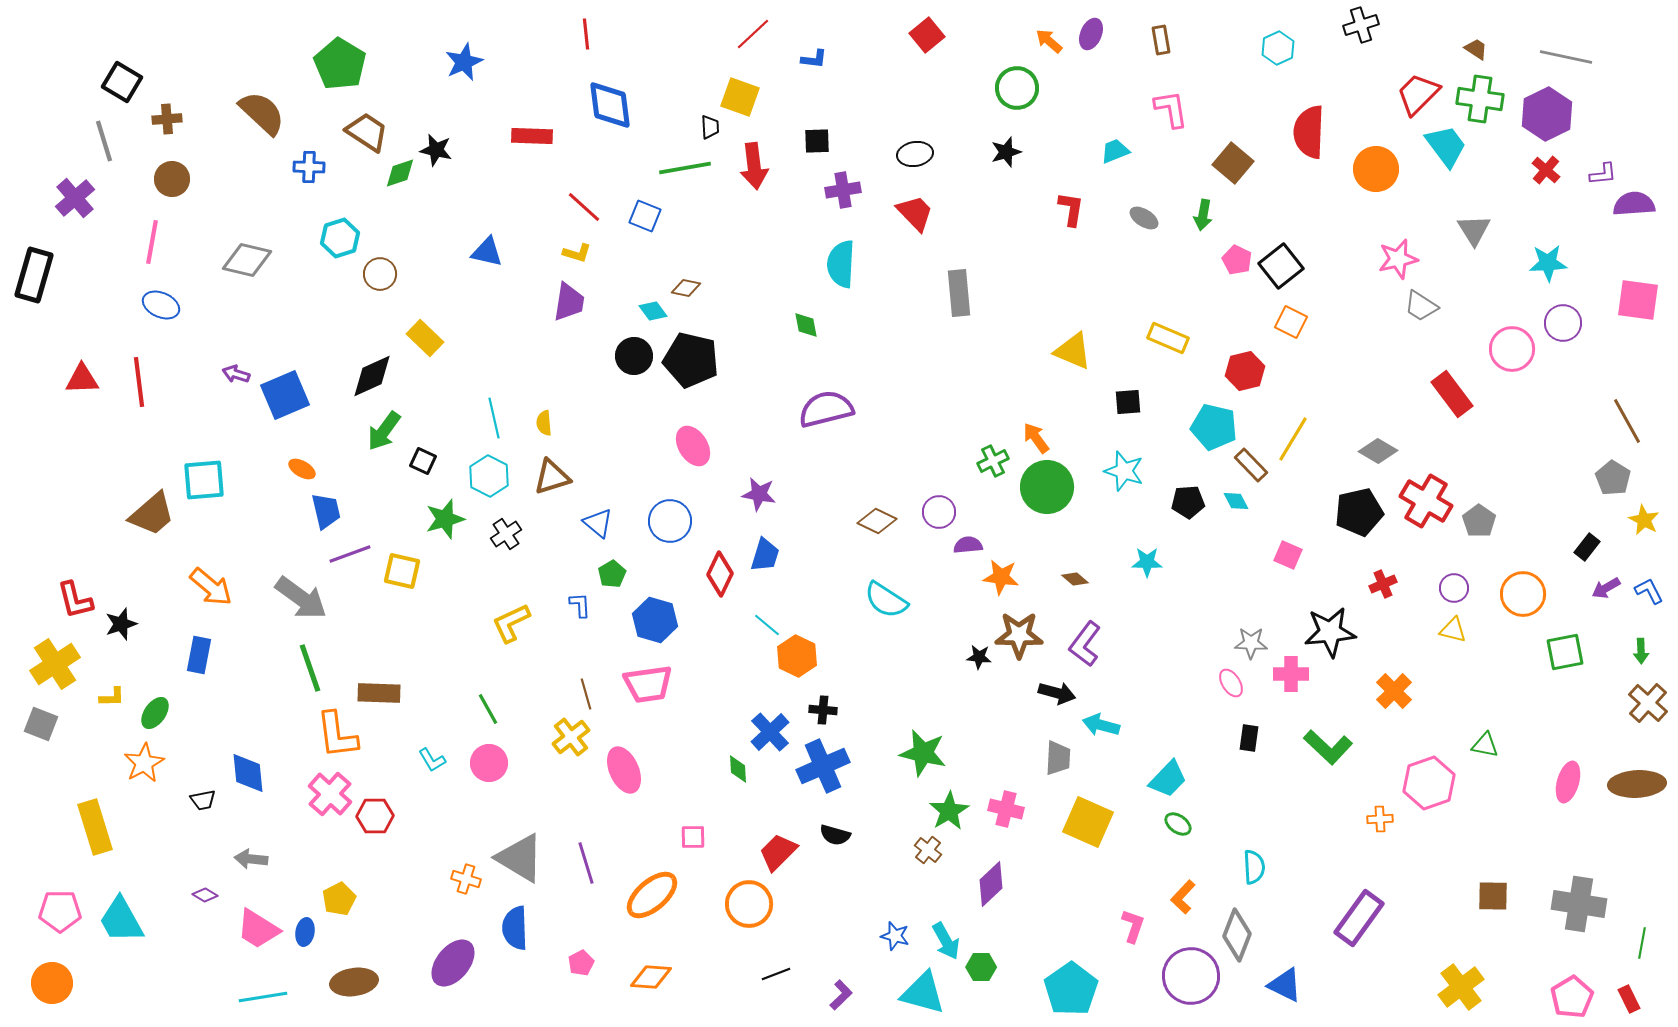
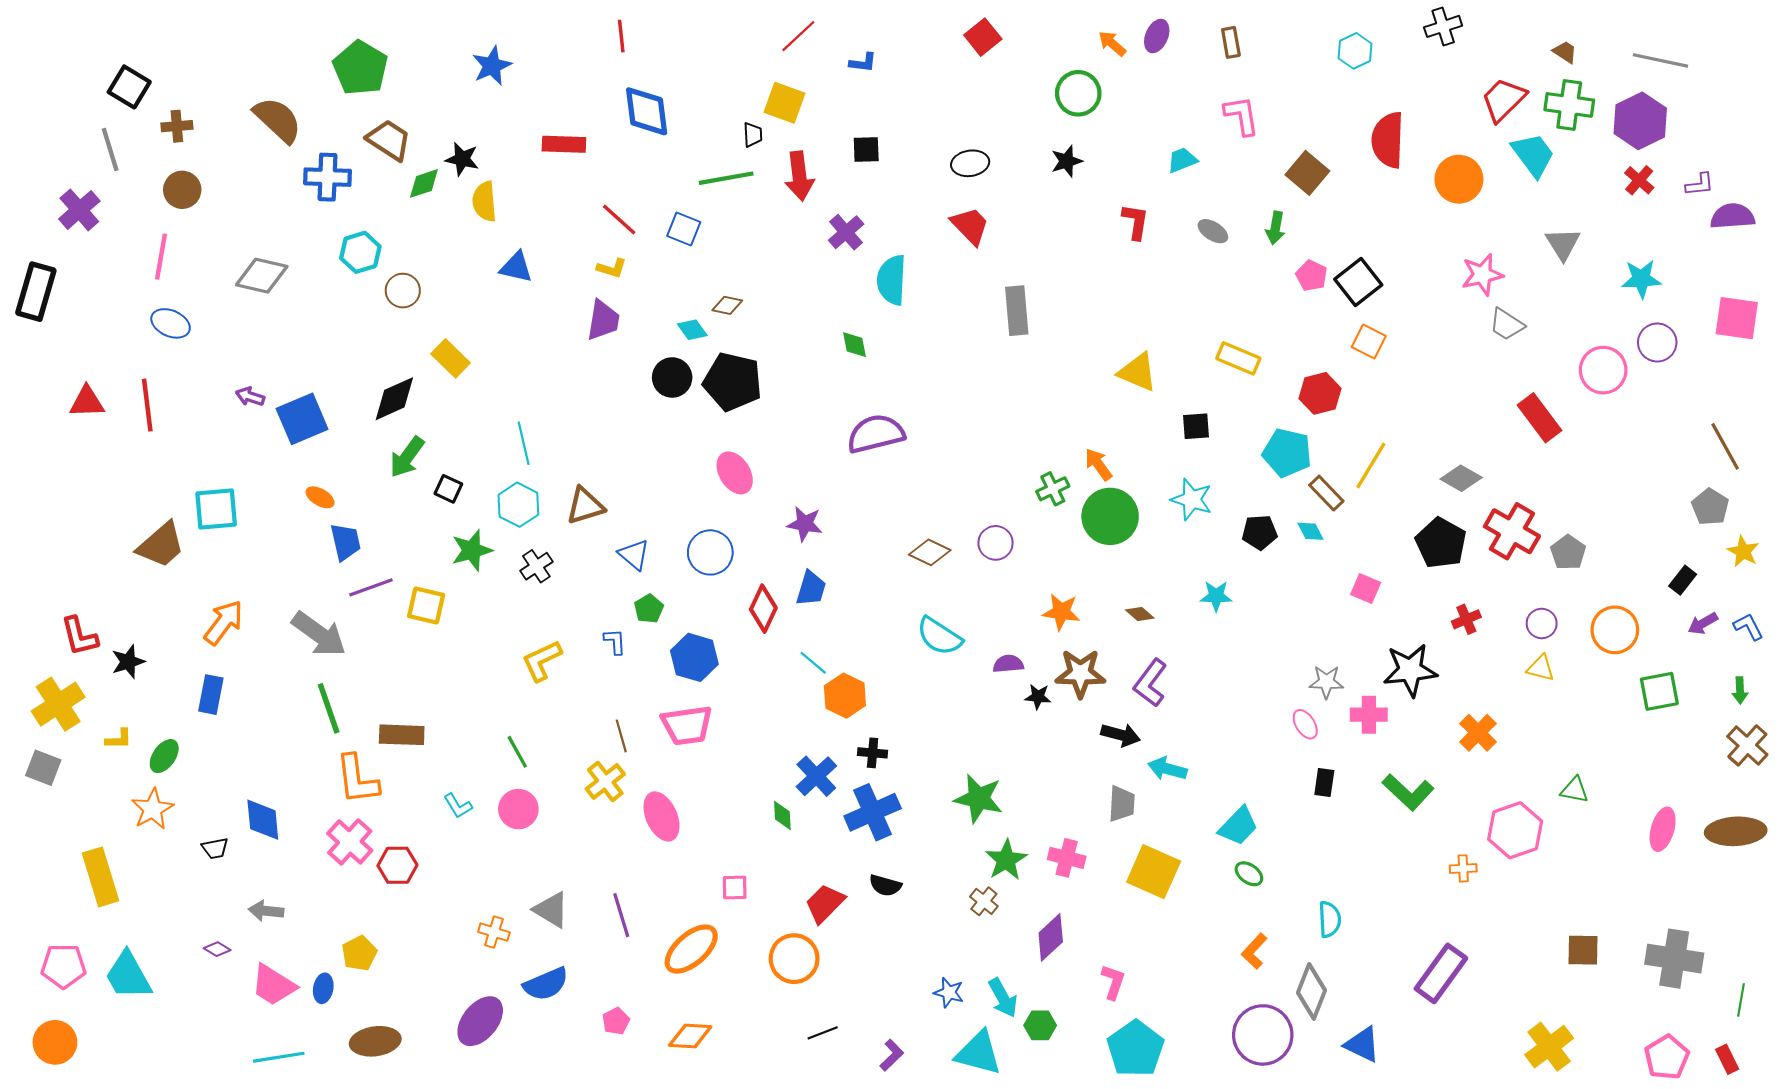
blue cross: (309, 167) -> (327, 177), size x1.4
purple cross: (843, 190) -> (846, 232), moved, turned -32
yellow semicircle: (544, 423) -> (484, 201), moved, size x1.5
black pentagon: (1359, 512) -> (1441, 543), turned -30
purple semicircle: (968, 545) -> (1008, 664), moved
orange arrow: (211, 587) -> (224, 622), turned -93
gray triangle: (520, 858) -> (551, 910), size x0.7
pink L-shape: (1133, 926) -> (1113, 982), moved
blue semicircle: (515, 928) -> (546, 984), turned -111

